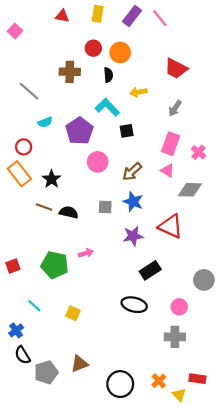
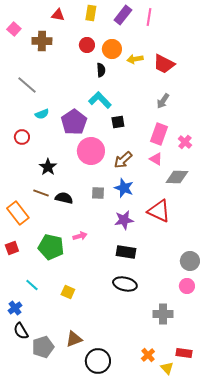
pink line: (160, 18) -> (149, 17), turned 48
brown cross: (70, 72) -> (42, 41), moved
yellow arrow: (138, 92) -> (135, 59), moved
pink circle: (98, 162) -> (91, 151), size x1.4
orange rectangle: (19, 174) -> (18, 213), moved
black rectangle: (150, 270) -> (126, 252), moved, turned 42
pink circle: (179, 307) -> (187, 286), moved
black circle: (120, 384) -> (98, 361), moved

